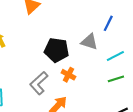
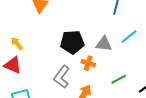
gray triangle: (89, 42) -> (104, 44), moved
green line: (116, 79) -> (119, 79), moved

